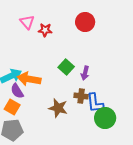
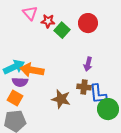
red circle: (85, 22) -> (88, 23), moved
green square: (66, 67) -> (62, 30), moved
purple semicircle: (17, 91) -> (20, 82), turned -56

